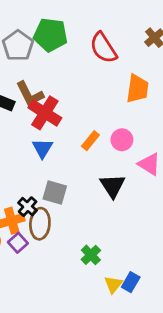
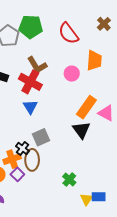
brown L-shape: (30, 94) -> (37, 65), moved
pink circle: (122, 140) -> (72, 74), moved
orange rectangle: (90, 141) -> (86, 107), moved, size x1.6
gray square: (55, 192) -> (41, 137), turned -36
blue rectangle: (131, 282) -> (99, 197), turned 64

